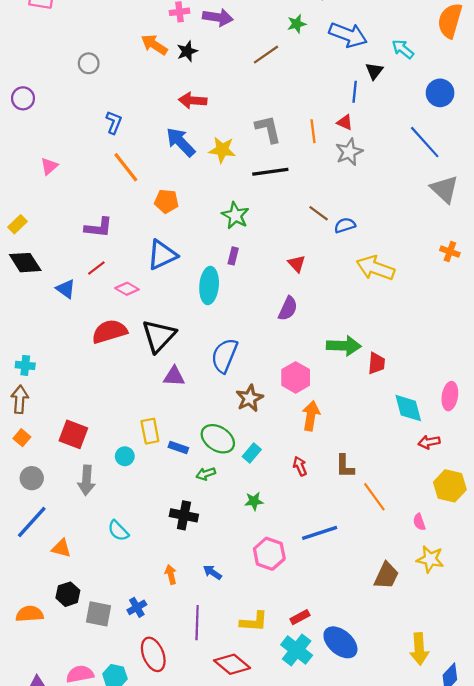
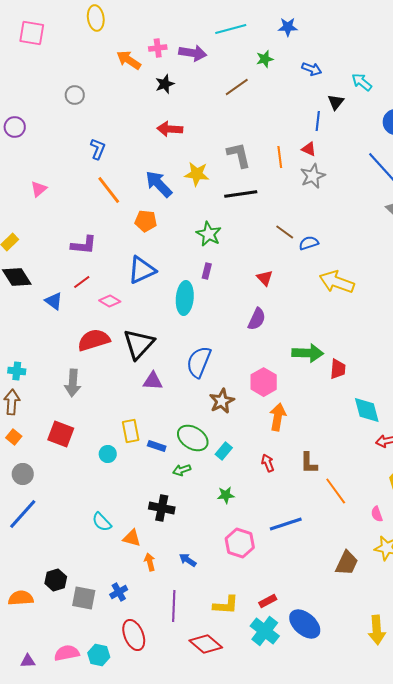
blue arrow: (348, 35) -> (312, 69), size x0.6
orange arrow: (154, 45) -> (129, 60), moved
blue arrow: (181, 142) -> (159, 184), moved
gray arrow: (86, 480) -> (73, 383), moved
orange triangle: (61, 548) -> (132, 538), moved

